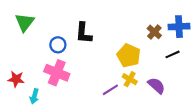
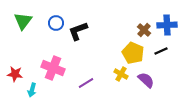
black L-shape: (84, 33) -> (78, 31), turned 65
blue circle: (58, 45) -> (56, 23), moved
yellow pentagon: (129, 56) -> (133, 53), moved
purple line: (110, 90) -> (86, 83), moved

